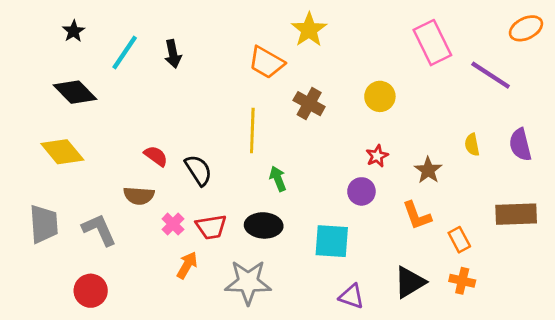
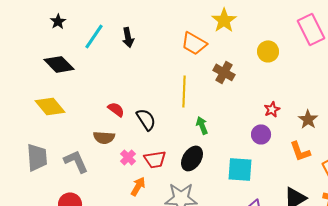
yellow circle: (380, 96) -> (268, 51), moved
black ellipse: (264, 225) -> (192, 158), turned -60

